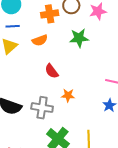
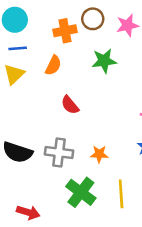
orange semicircle: (40, 40) -> (53, 65), turned -42
orange star: (68, 95) -> (99, 154), moved

